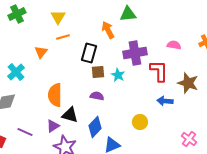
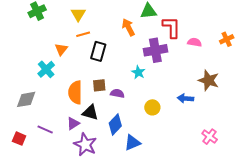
black rectangle: (89, 53) -> (98, 51), moved
red L-shape: (159, 71) -> (171, 27), moved
cyan cross: (16, 72) -> (46, 69), moved
brown square: (98, 72) -> (99, 85), moved
yellow circle: (140, 122) -> (152, 107), moved

